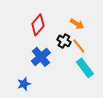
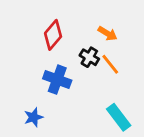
blue cross: (41, 57) -> (57, 80), turned -30
cyan rectangle: (85, 68) -> (119, 117), moved

